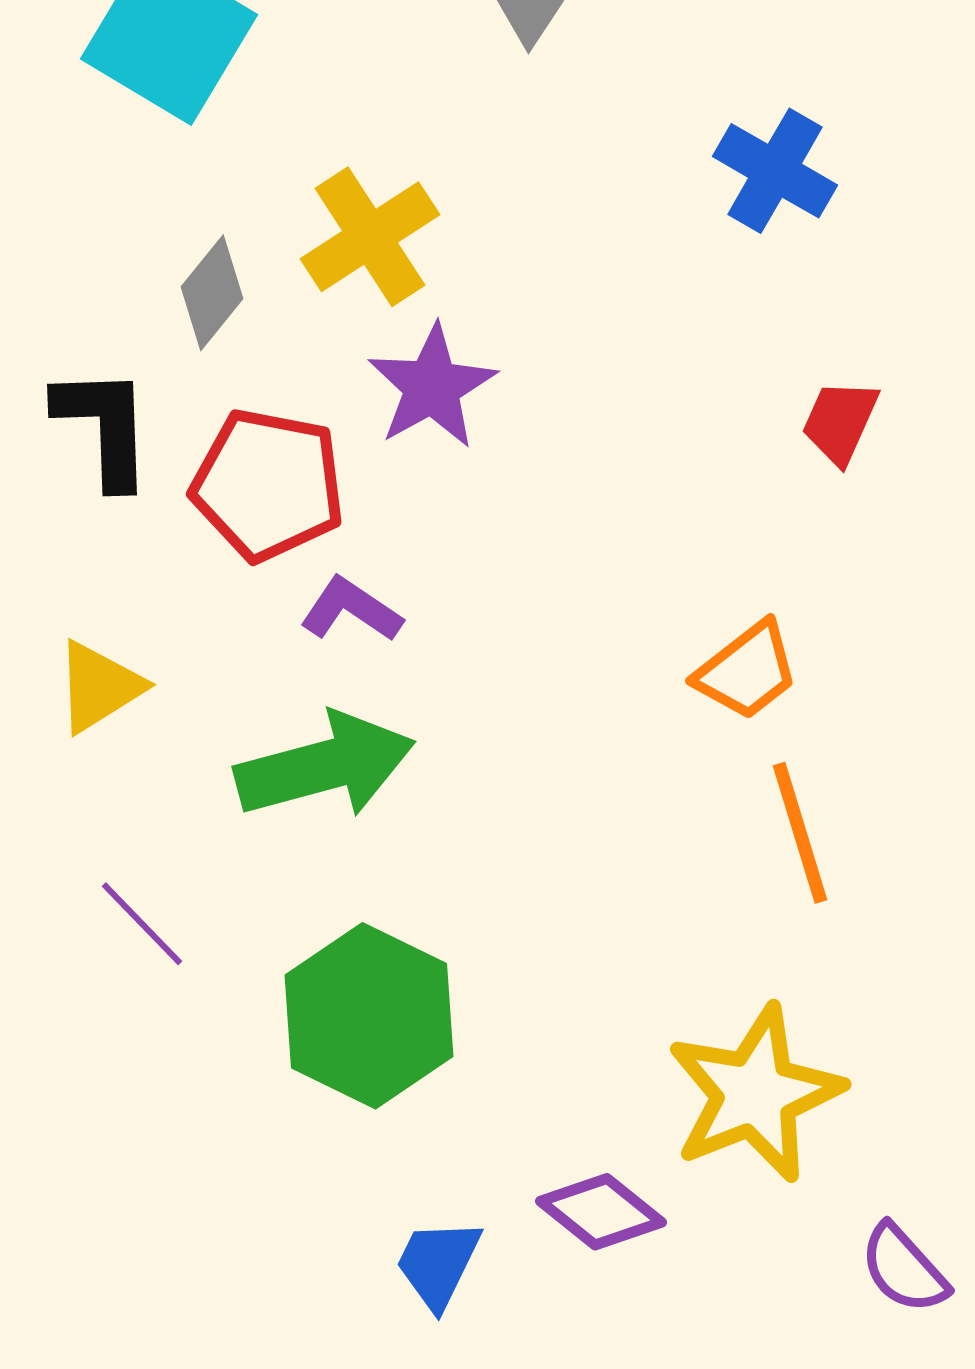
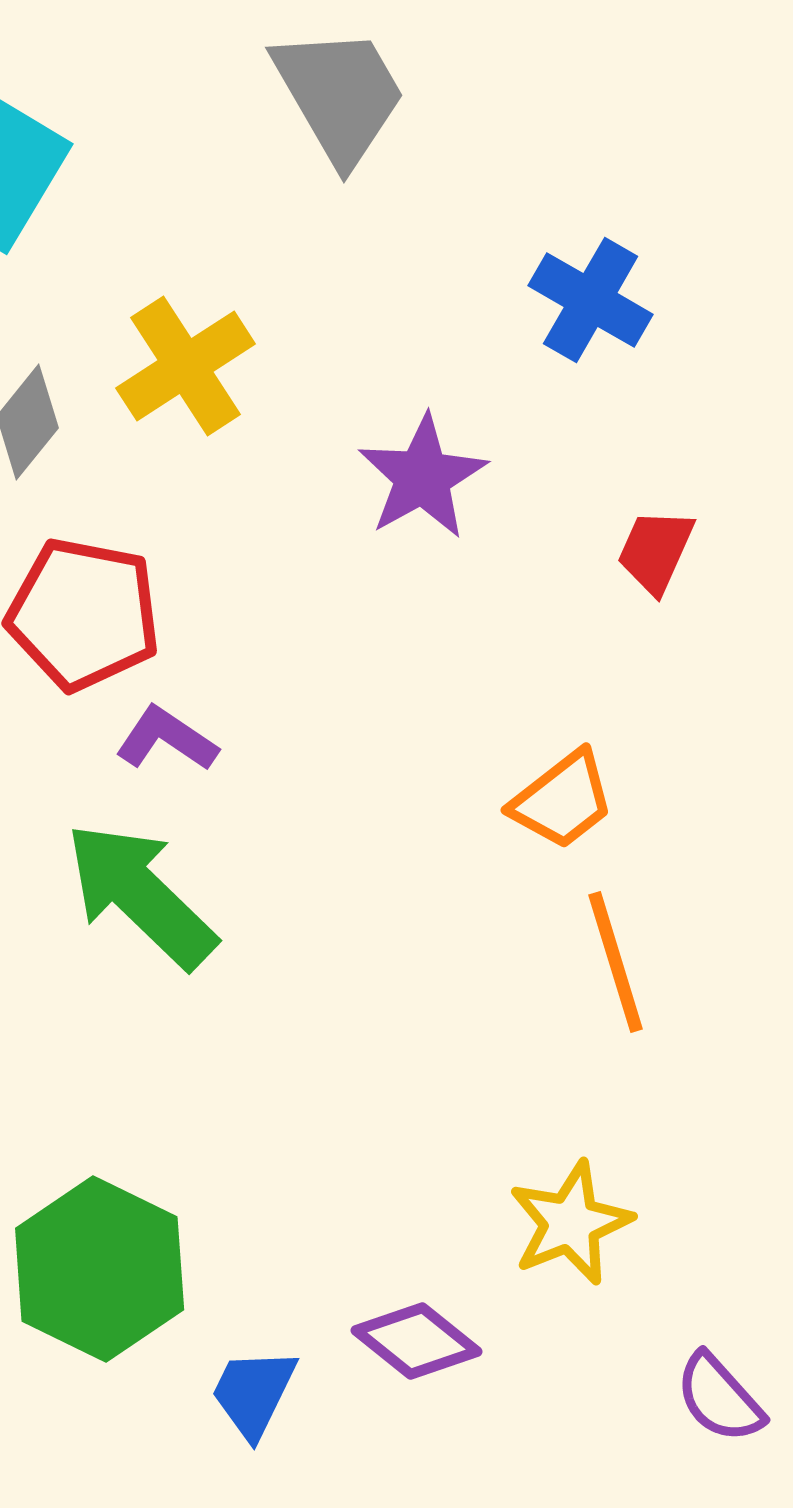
purple star: (432, 387) -> (423, 477), moved
green arrow: (325, 766) -> (141, 895), turned -121
green hexagon: (369, 1016) -> (100, 1269), moved
yellow star: (755, 1094) -> (571, 1223), size x0.7

